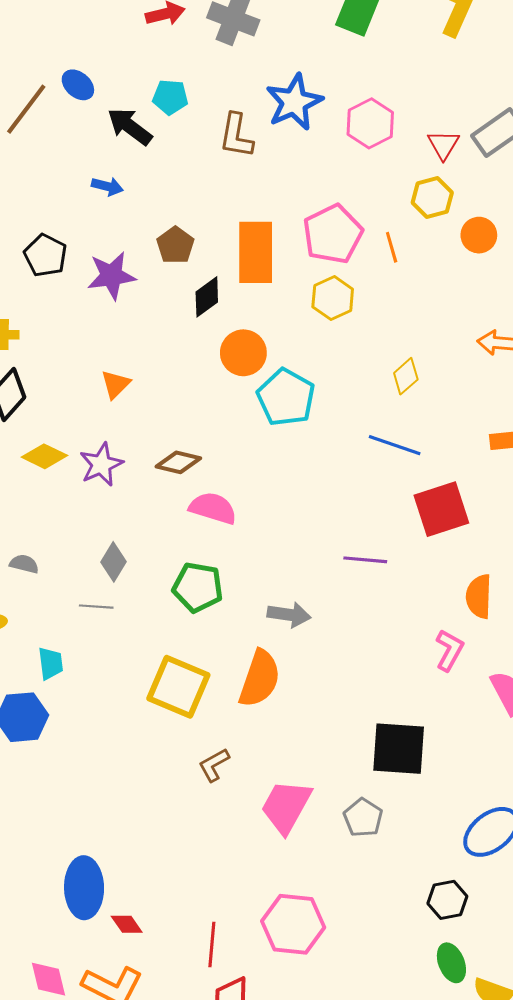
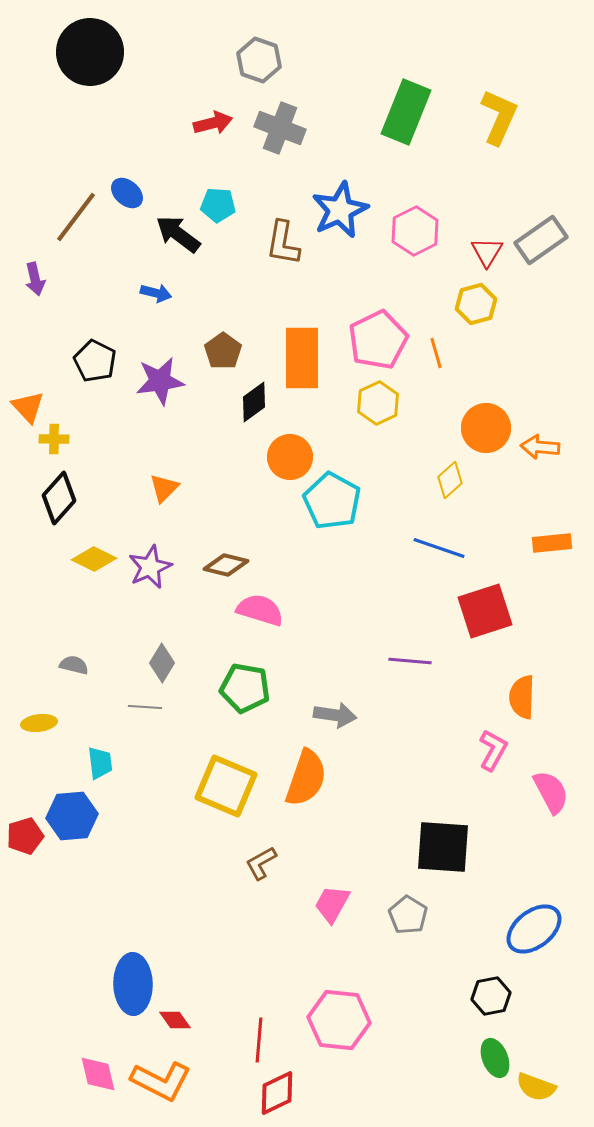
orange circle: (479, 235) -> (486, 428), moved, size x1.4
pink trapezoid: (286, 807) -> (332, 904), size x0.7

